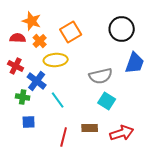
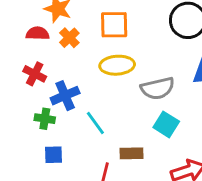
orange square: (71, 32) -> (114, 25), turned 30
yellow ellipse: (56, 60) -> (117, 65), moved
blue cross: (37, 81) -> (65, 96), turned 30
brown rectangle: (90, 128) -> (132, 153), moved

